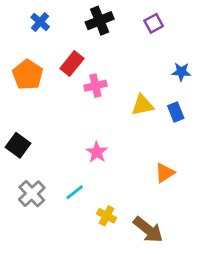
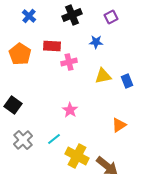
red rectangle: (72, 64) -> (52, 46), turned 54
blue star: (181, 72) -> (96, 42), moved
yellow cross: (107, 216) -> (77, 156), size x1.6

